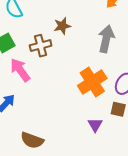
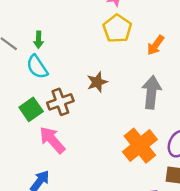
brown cross: (41, 46) -> (60, 102), moved

